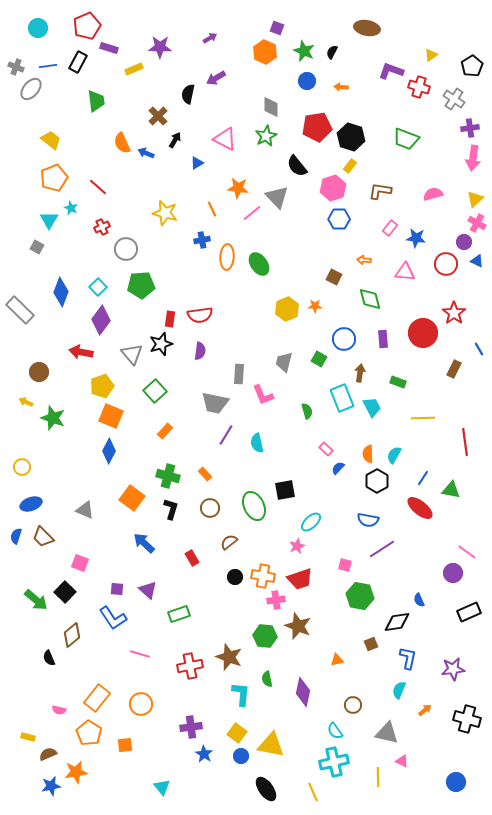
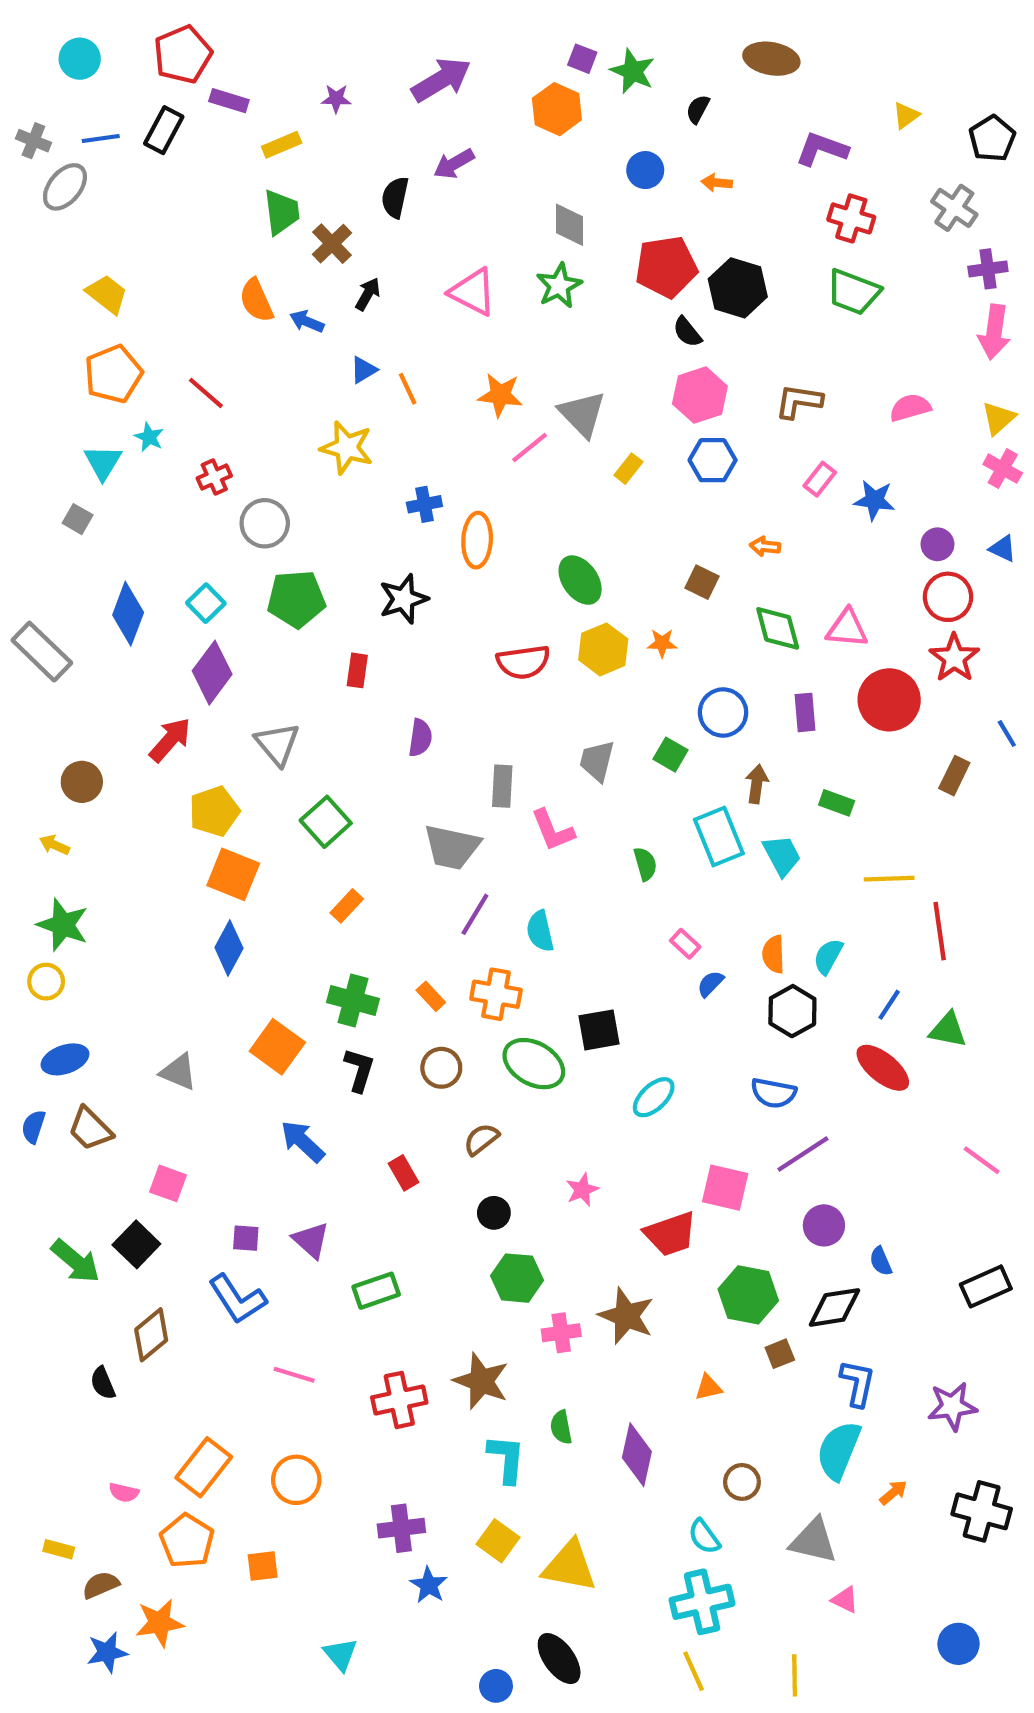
purple arrow: (210, 38) -> (441, 80), size x2.0
purple star: (160, 47) -> (336, 99), size x0.6
green star: (304, 51) -> (633, 71), moved
red cross: (419, 87) -> (851, 218), moved
green trapezoid: (96, 101) -> (282, 212), moved
blue triangle: (197, 163) -> (364, 370), moved
black semicircle: (297, 166) -> (687, 332), moved, size x0.7
yellow rectangle: (350, 166) -> (628, 469), moved
orange line: (212, 209) -> (408, 389), moved
purple circle: (464, 242) -> (937, 544), moved
green ellipse: (259, 264) -> (580, 580), moved
red circle: (446, 264) -> (948, 597), moved
pink triangle: (405, 272) -> (847, 628), moved
red semicircle: (200, 315) -> (523, 662), moved
black star: (161, 344) -> (403, 599), moved
red arrow: (81, 352) -> (170, 740), turned 120
green star: (53, 418) -> (63, 925), moved
red line: (465, 442) -> (940, 931), moved
green ellipse: (254, 506) -> (534, 1064), turned -36
pink star: (297, 546) -> (582, 1190), moved
pink square: (345, 565) -> (725, 1188), size x1.6
purple circle: (453, 573) -> (824, 1225), moved
orange cross: (263, 576) -> (496, 994), moved
red trapezoid: (300, 579) -> (670, 1234), moved
green hexagon: (360, 596) -> (748, 1295), moved
pink cross: (276, 600) -> (561, 1333), moved
green hexagon: (265, 636) -> (517, 1278), moved
cyan semicircle: (399, 690) -> (839, 1450), size x1.6
blue circle: (241, 756) -> (496, 1686), moved
yellow line: (378, 777) -> (795, 1675), moved
yellow line: (313, 792) -> (694, 1671), moved

